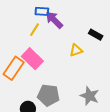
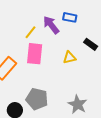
blue rectangle: (42, 11) -> (70, 17), moved
pink rectangle: (32, 59) -> (35, 54), moved, turned 45

